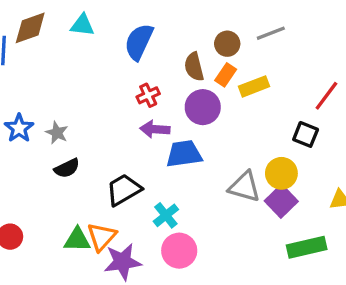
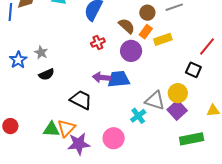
brown semicircle: (194, 67) -> (127, 26), turned 144
purple arrow: (155, 129) -> (102, 77), moved
gray star: (57, 133) -> (41, 52), moved
black semicircle: (67, 168) -> (46, 74), moved
black trapezoid: (124, 190) -> (81, 100), turned 55
cyan cross: (166, 215) -> (138, 116), moved

